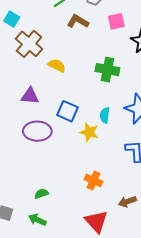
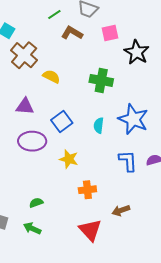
blue square: (67, 111) -> (62, 121), turned 30
yellow star: (89, 132) -> (69, 159), moved
orange cross: (93, 180) -> (87, 190), turned -30

